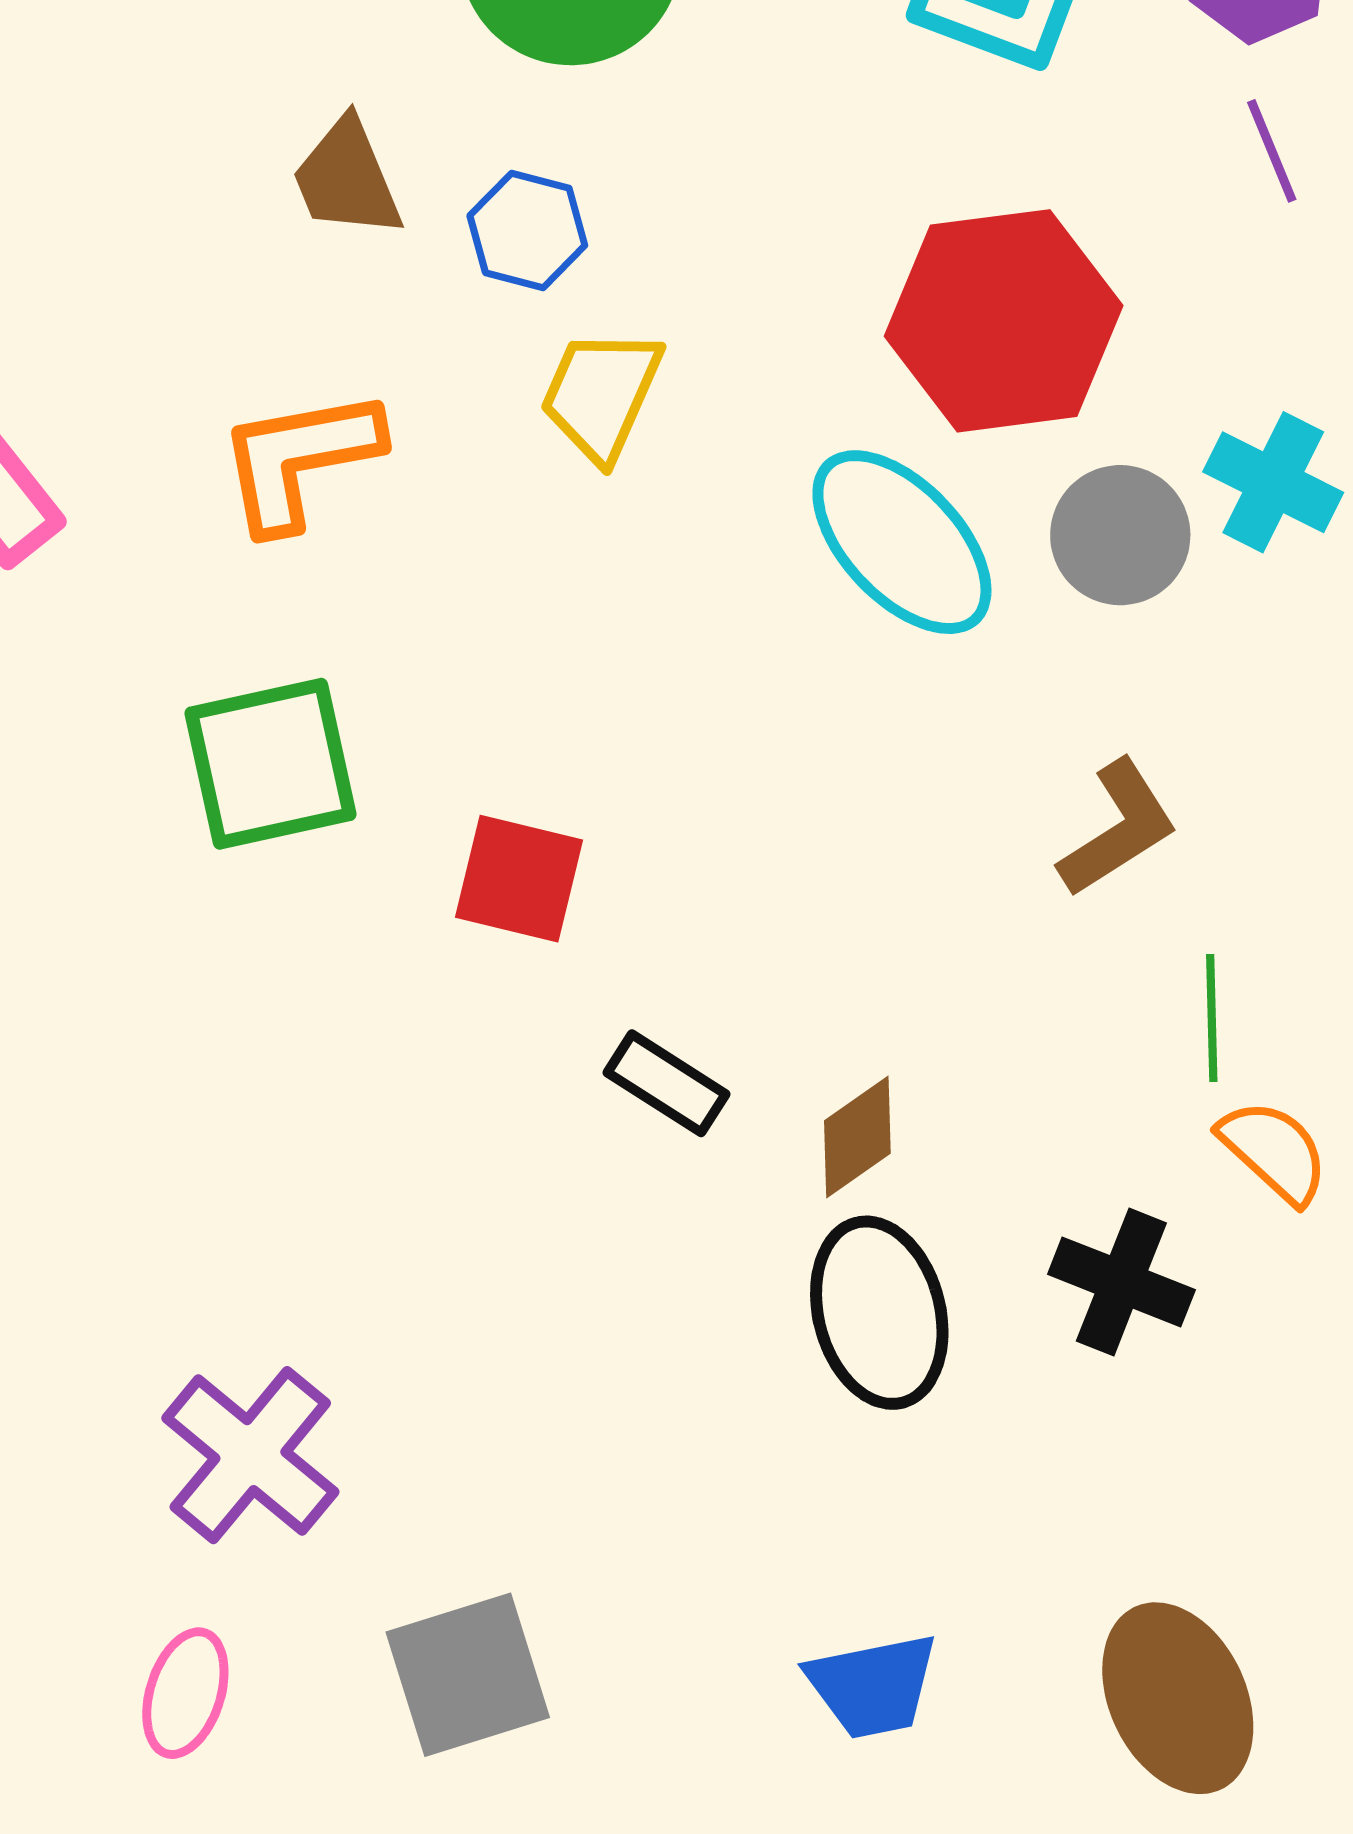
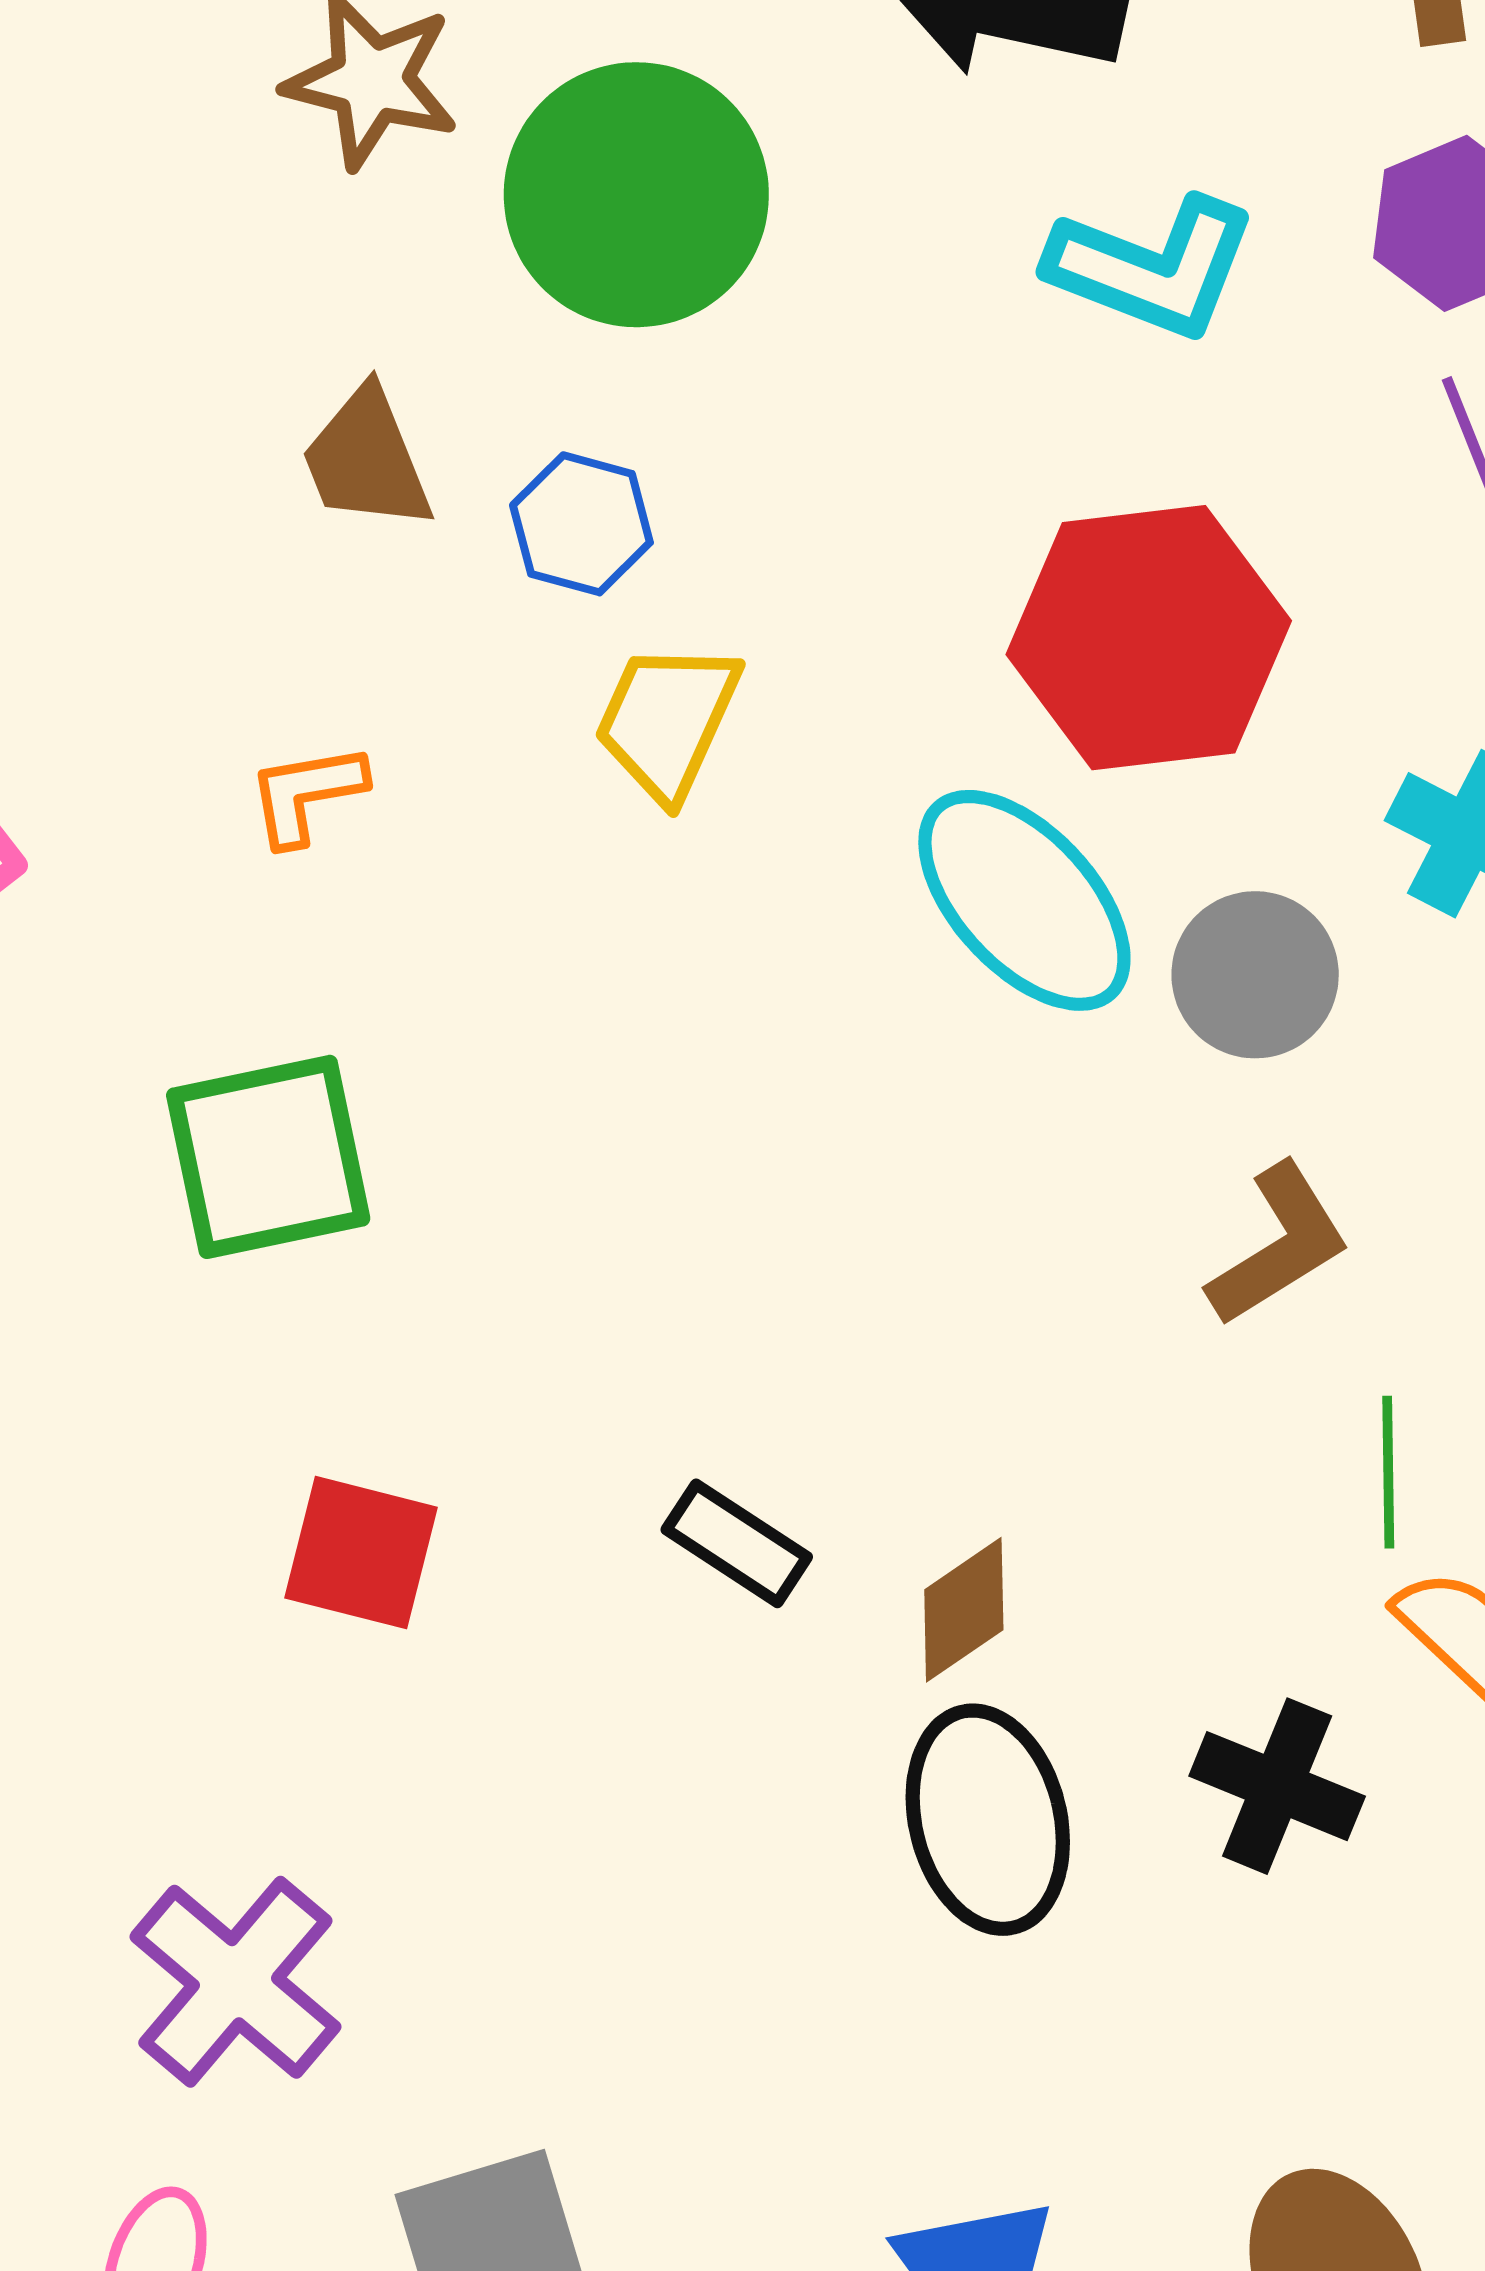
orange L-shape: (299, 459) -> (306, 794), size x0.6
gray circle: (1120, 535) -> (1255, 975), moved
red square: (519, 879) -> (361, 1553), moved

